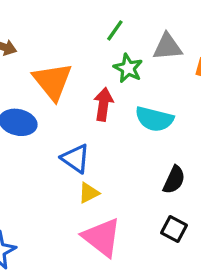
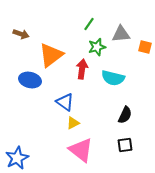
green star: (128, 68) -> (97, 47), turned 30
orange triangle: (53, 81) -> (51, 55), turned 32
black square: (174, 229) -> (125, 145), turned -35

